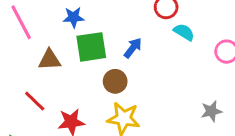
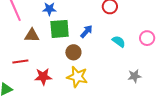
cyan semicircle: (184, 32) -> (119, 41), moved
red line: (35, 101) -> (20, 61), turned -56

